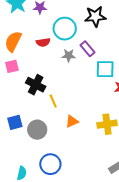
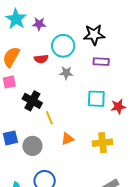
purple rectangle: (87, 49) -> (101, 62), moved, turned -49
cyan square: (105, 69) -> (96, 99), moved

